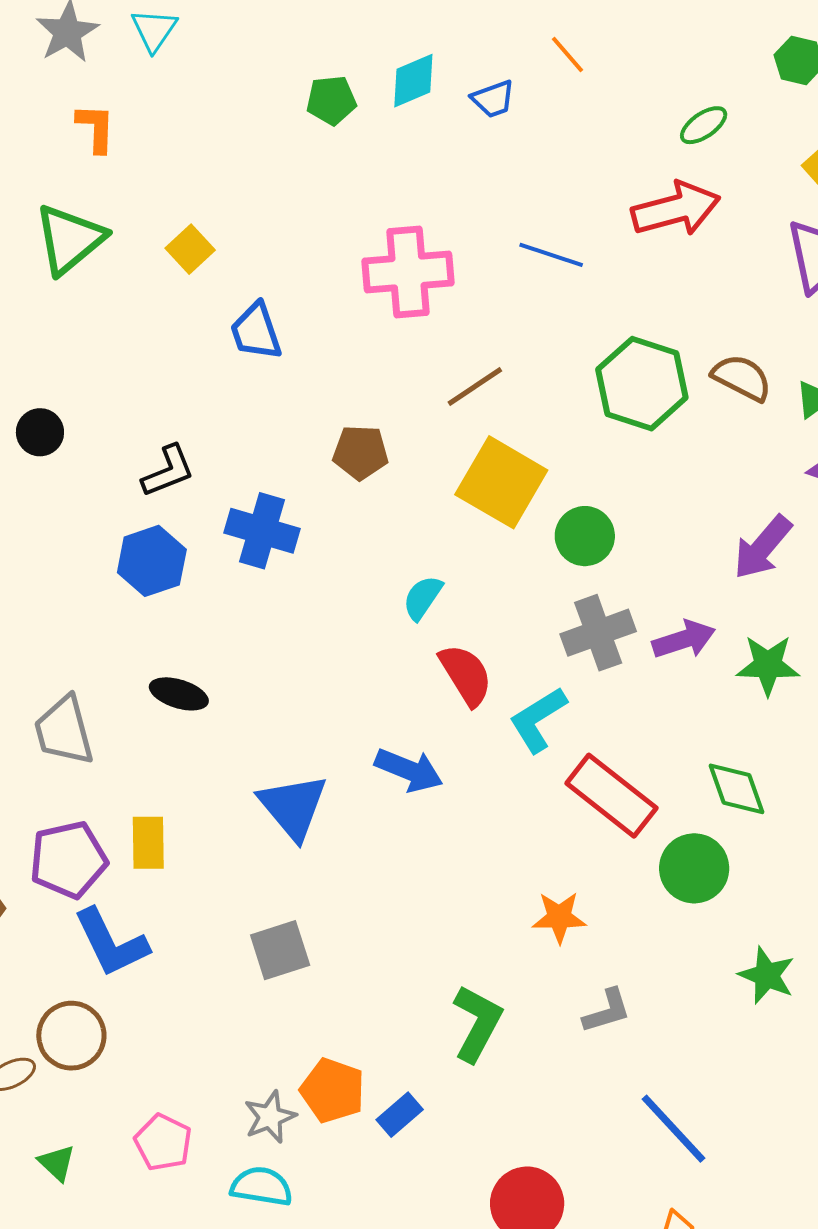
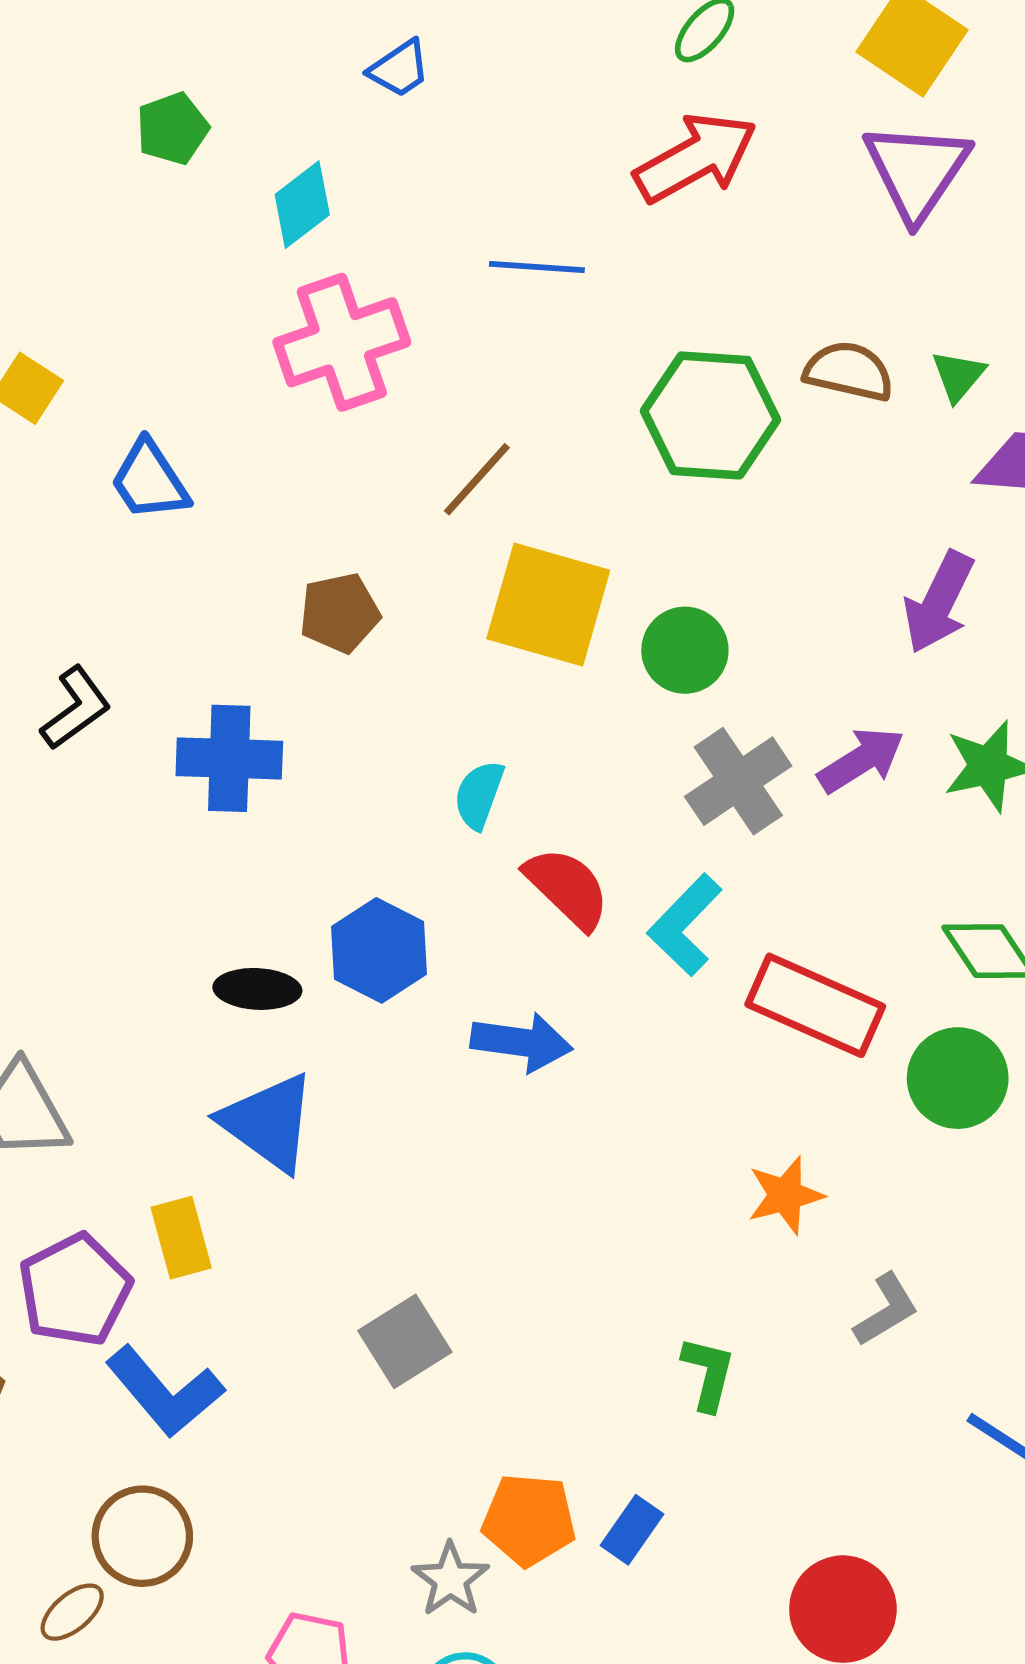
cyan diamond: (413, 81) -> (302, 205), moved
blue hexagon: (152, 561) -> (379, 950), moved
black ellipse: (179, 694) -> (257, 989), moved
blue triangle: (293, 807) -> (268, 1122), moved
green L-shape: (477, 1023) -> (708, 1374), size x0.7

